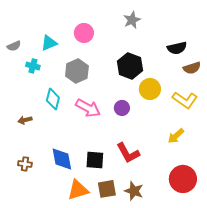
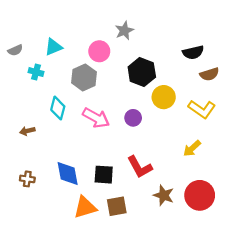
gray star: (132, 20) -> (124, 31), moved
pink circle: (84, 33) -> (99, 51), moved
brown star: (134, 191) -> (164, 195), moved

